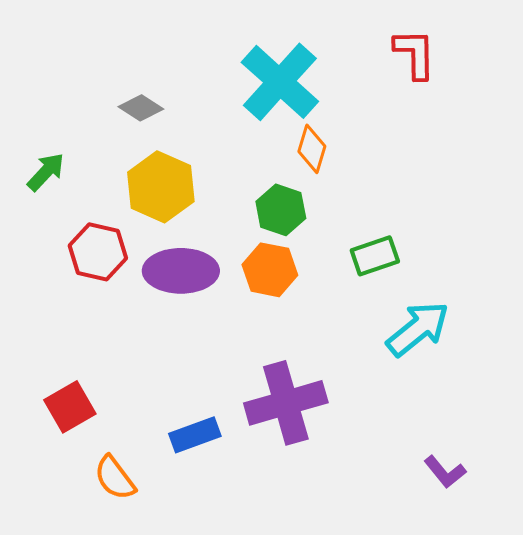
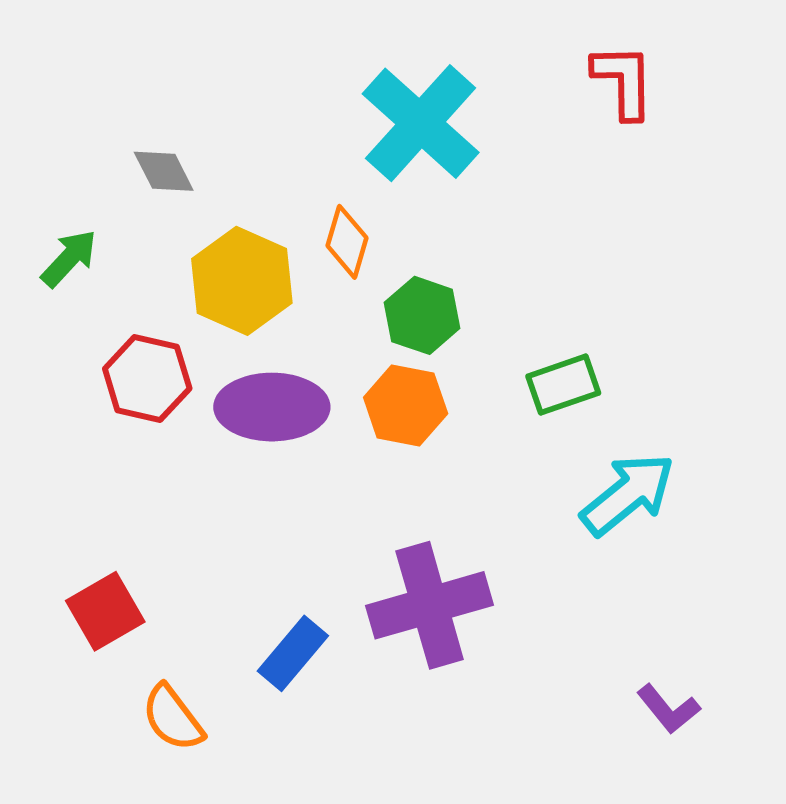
gray diamond: (141, 108) -> (164, 171), moved, turned 30
orange diamond: (312, 149) -> (347, 242), moved
blue rectangle: (195, 435) -> (293, 653), turned -30

